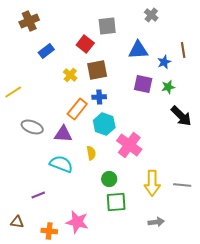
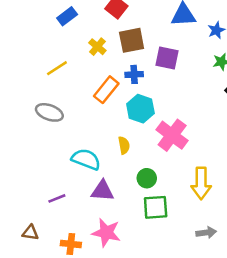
purple square: (143, 84) -> (167, 58), moved
yellow line: (13, 92) -> (57, 68), moved
purple triangle: (63, 134) -> (102, 191), moved

